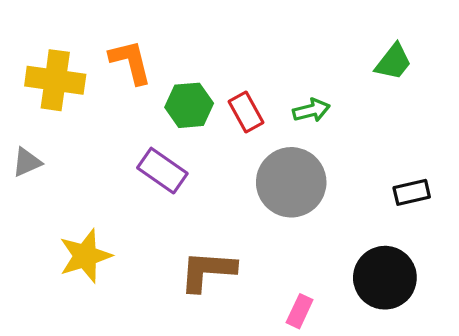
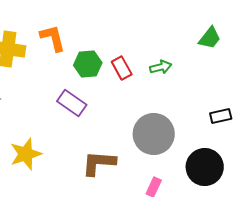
gray circle: (291, 182) -> (154, 134), moved

